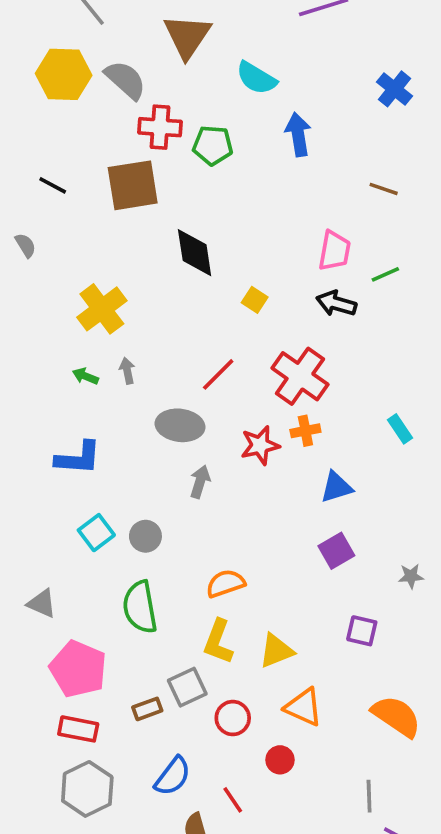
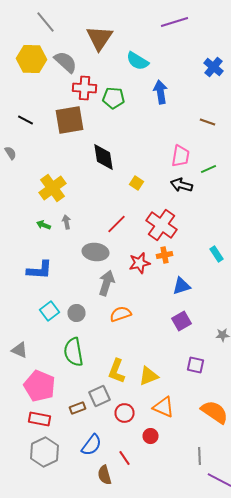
gray arrow: (200, 482) -> (106, 283), size x1.4
orange semicircle: (225, 583) -> (120, 314), moved

